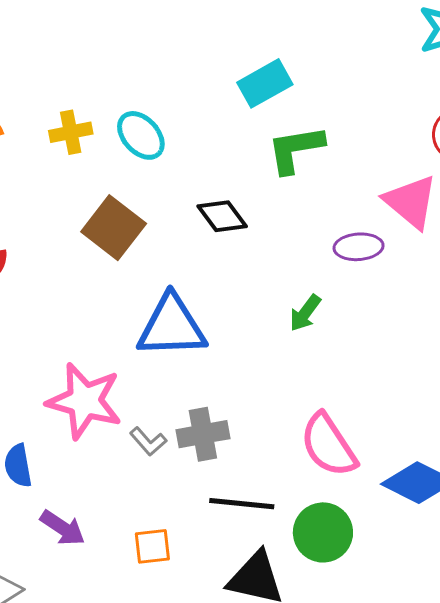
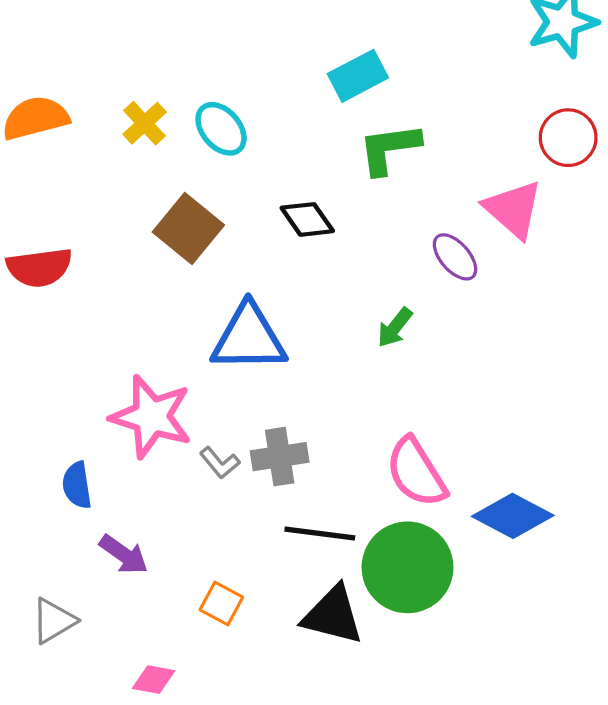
yellow cross: (71, 132) -> (145, 123), turned -33
purple ellipse: (359, 247) -> (455, 257), turned 51
green circle: (323, 532) -> (408, 567), size x1.4
orange square: (152, 546) -> (221, 603), moved, turned 33

